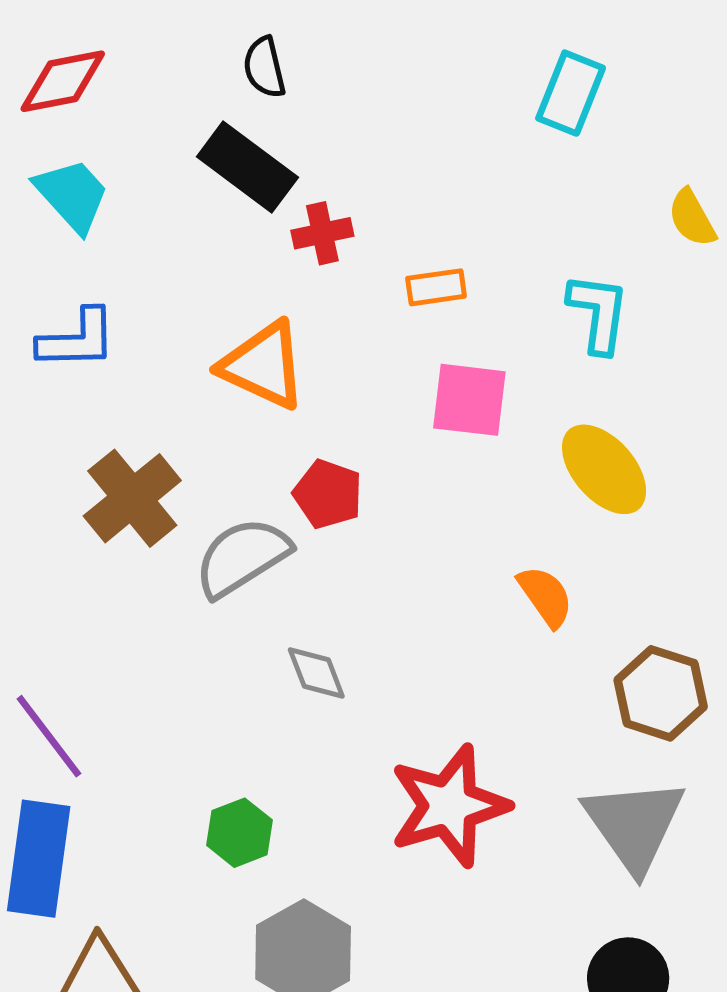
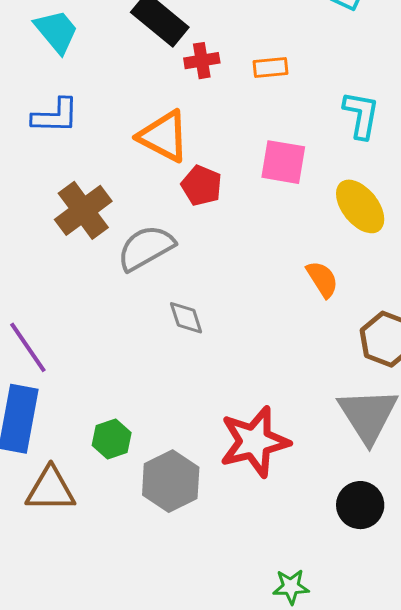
orange rectangle: (436, 287) -> (270, 68), moved
red pentagon: (328, 494) -> (201, 186), moved
red star: (449, 806) -> (255, 442), moved
green hexagon: (240, 833) -> (112, 439), moved

